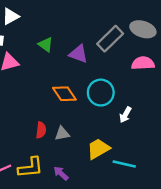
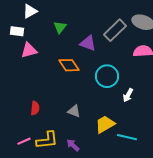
green triangle: (46, 45) -> (60, 27), moved, turned 32
orange diamond: (64, 94) -> (69, 65), moved
red semicircle: (41, 130) -> (35, 108), moved
gray triangle: (62, 134) -> (74, 111), turned 32

